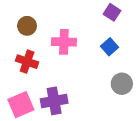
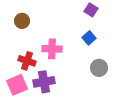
pink cross: (64, 42) -> (52, 49), moved
red cross: (27, 62) -> (27, 61), moved

